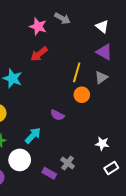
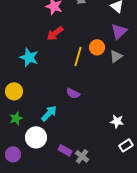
purple triangle: (104, 52) -> (119, 31), turned 48
yellow line: (77, 72) -> (78, 56), moved
orange circle: (82, 95) -> (97, 47), moved
gray cross: (68, 163) -> (82, 156), moved

